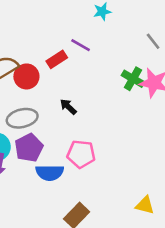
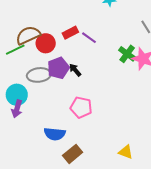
purple line: (81, 45) -> (89, 38), moved
purple pentagon: (29, 148) -> (58, 68), moved
blue semicircle: (50, 173) -> (55, 134), moved

